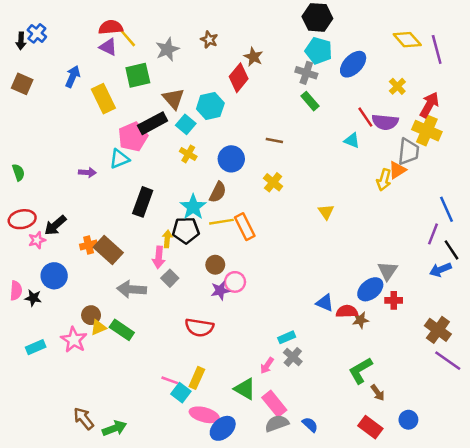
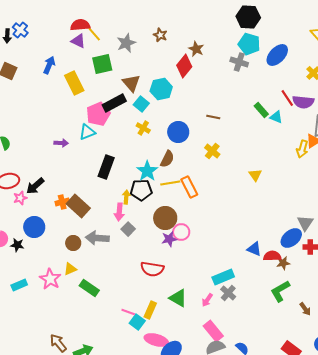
green rectangle: (310, 101) -> (261, 110), moved
brown circle: (215, 265) -> (165, 218), size x1.5
brown circle: (91, 315) -> (73, 243), moved
green rectangle: (122, 330) -> (89, 288), moved
cyan rectangle: (287, 337) -> (223, 277), size x1.5
green L-shape: (360, 371) -> (280, 291), moved
green triangle: (245, 389) -> (178, 298), moved
brown arrow: (378, 393) -> (305, 309), moved

